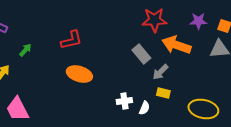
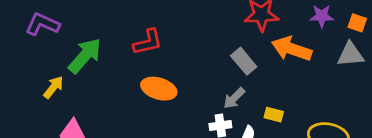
green arrow: (25, 50) -> (85, 56), size x2.0
gray arrow: (160, 72) -> (234, 98), moved

